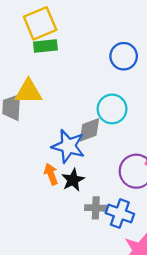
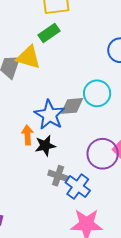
green rectangle: (45, 46) -> (49, 33), moved, turned -45

